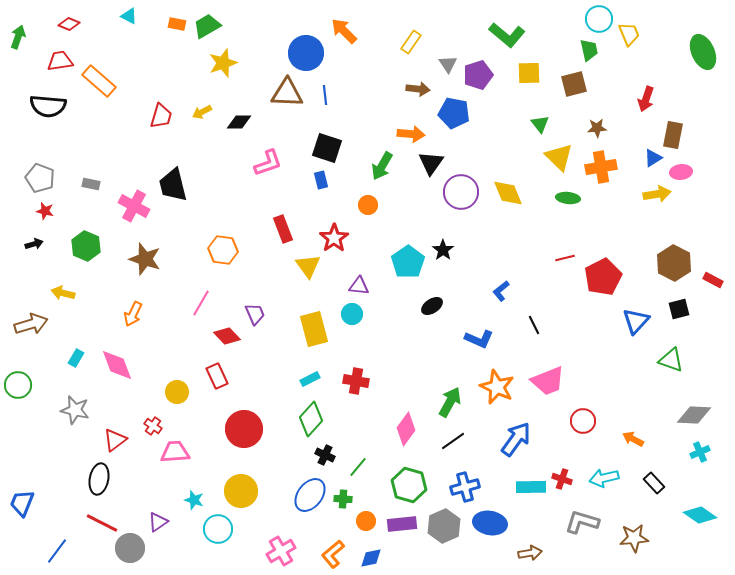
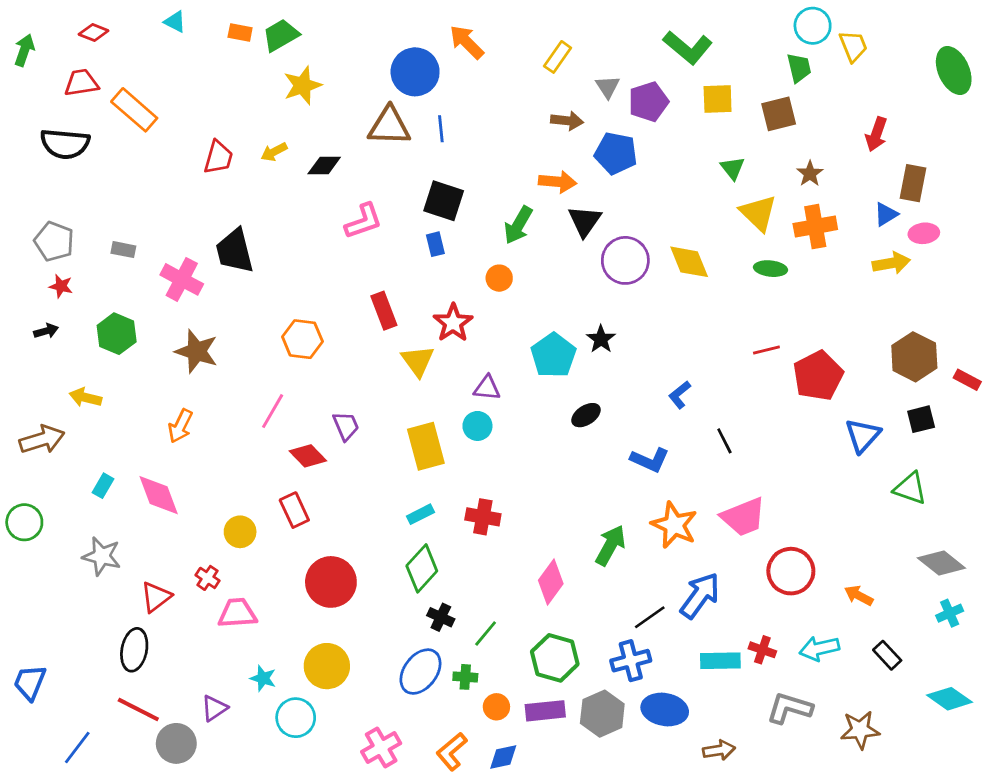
brown star: (597, 128) -> (810, 174), turned -30
gray diamond: (694, 415) -> (941, 563), turned 36
red circle: (583, 421) -> (791, 571), size x1.4
black line: (453, 441) -> (650, 617), moved

